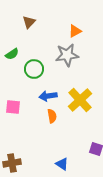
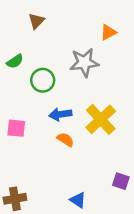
orange triangle: (75, 31) -> (108, 32), moved
orange semicircle: (52, 116) -> (65, 140), turned -48

